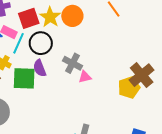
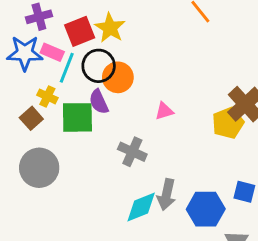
orange circle: (72, 16) -> (118, 77), moved
gray cross: (72, 63) -> (132, 152), moved

